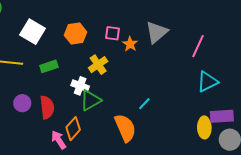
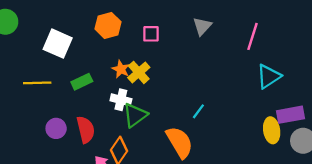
gray triangle: (157, 32) -> (202, 26), size x0.7
orange hexagon: (75, 34) -> (108, 25), moved
orange star: (130, 44) -> (121, 69), moved

